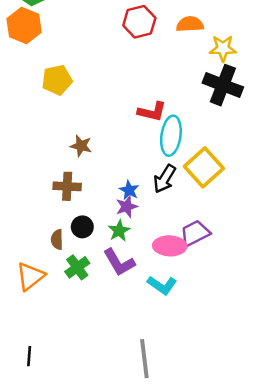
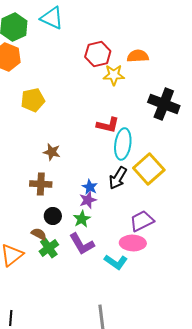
yellow star: (223, 48) -> (114, 75), moved
brown semicircle: (57, 240) -> (39, 234), moved, turned 119
pink ellipse: (170, 246) -> (133, 243), moved

